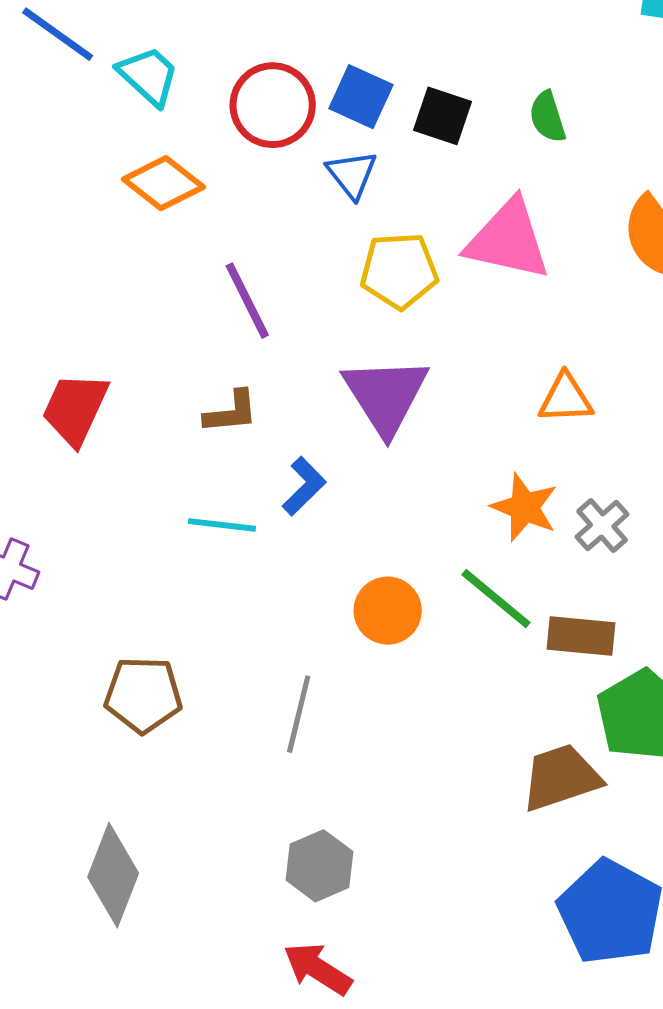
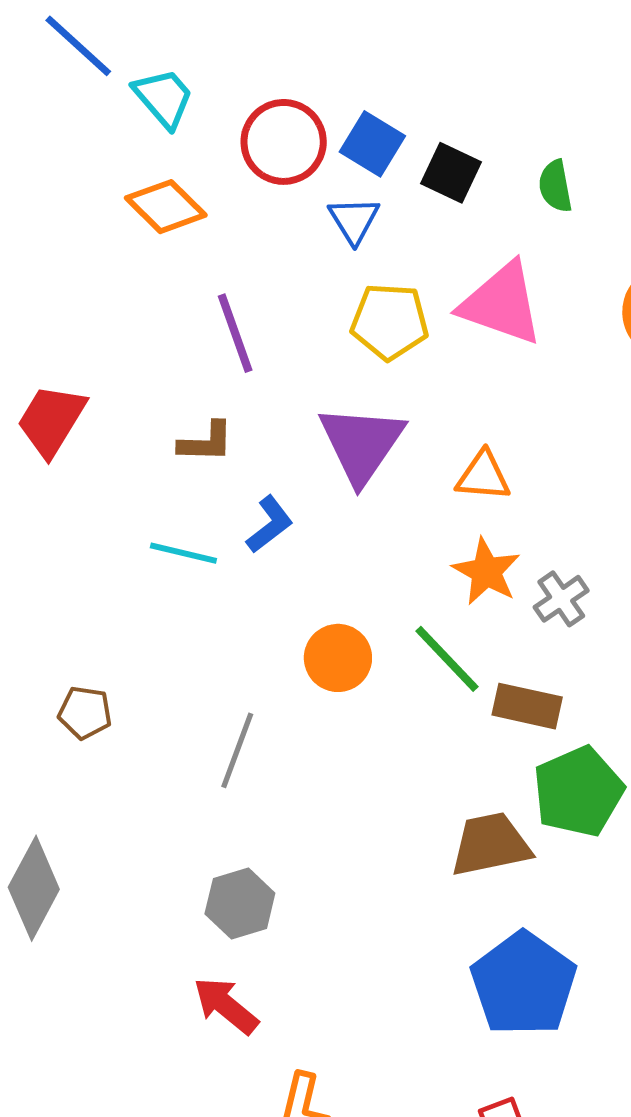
orange triangle: (566, 398) -> (483, 476), moved
brown pentagon: (143, 695) -> (85, 713), size x0.7

